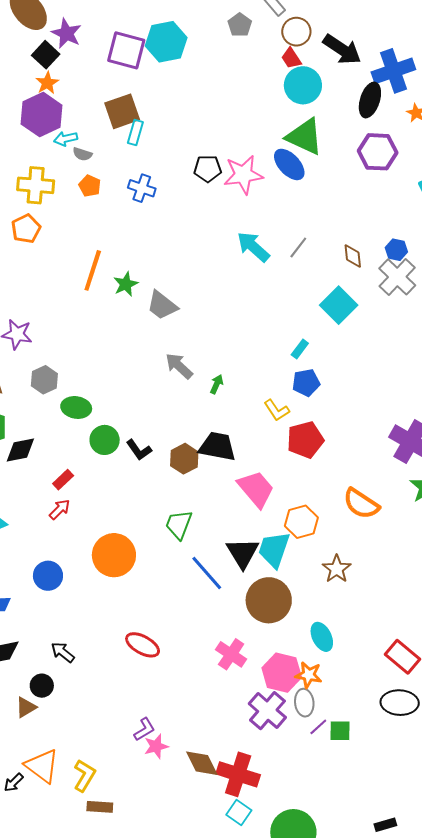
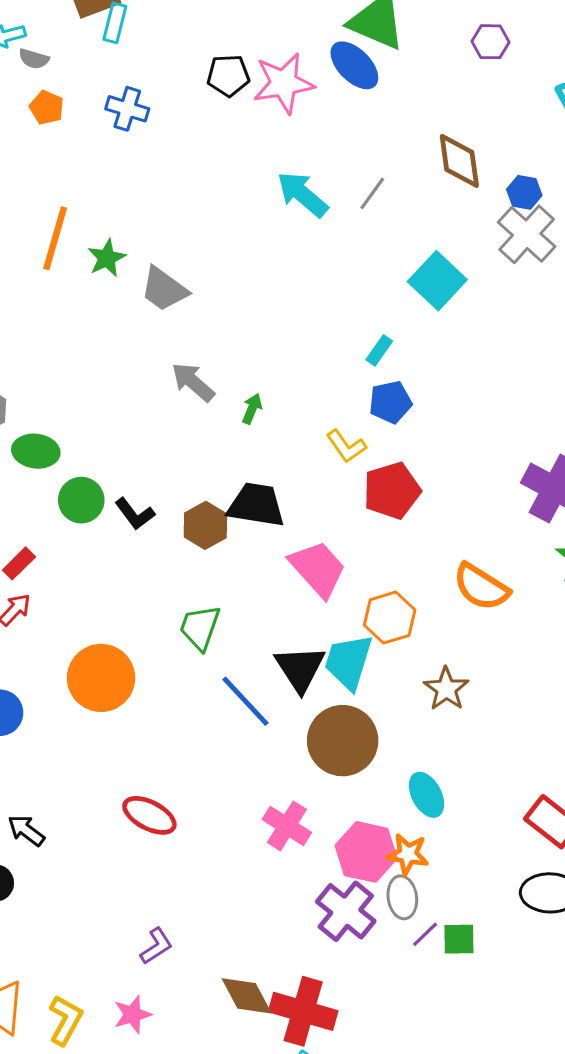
purple hexagon: (378, 152) -> (491, 42), size x0.6
brown diamond: (353, 256) -> (459, 161), moved, size x1.5
pink star: (156, 746) -> (132, 1014), moved

